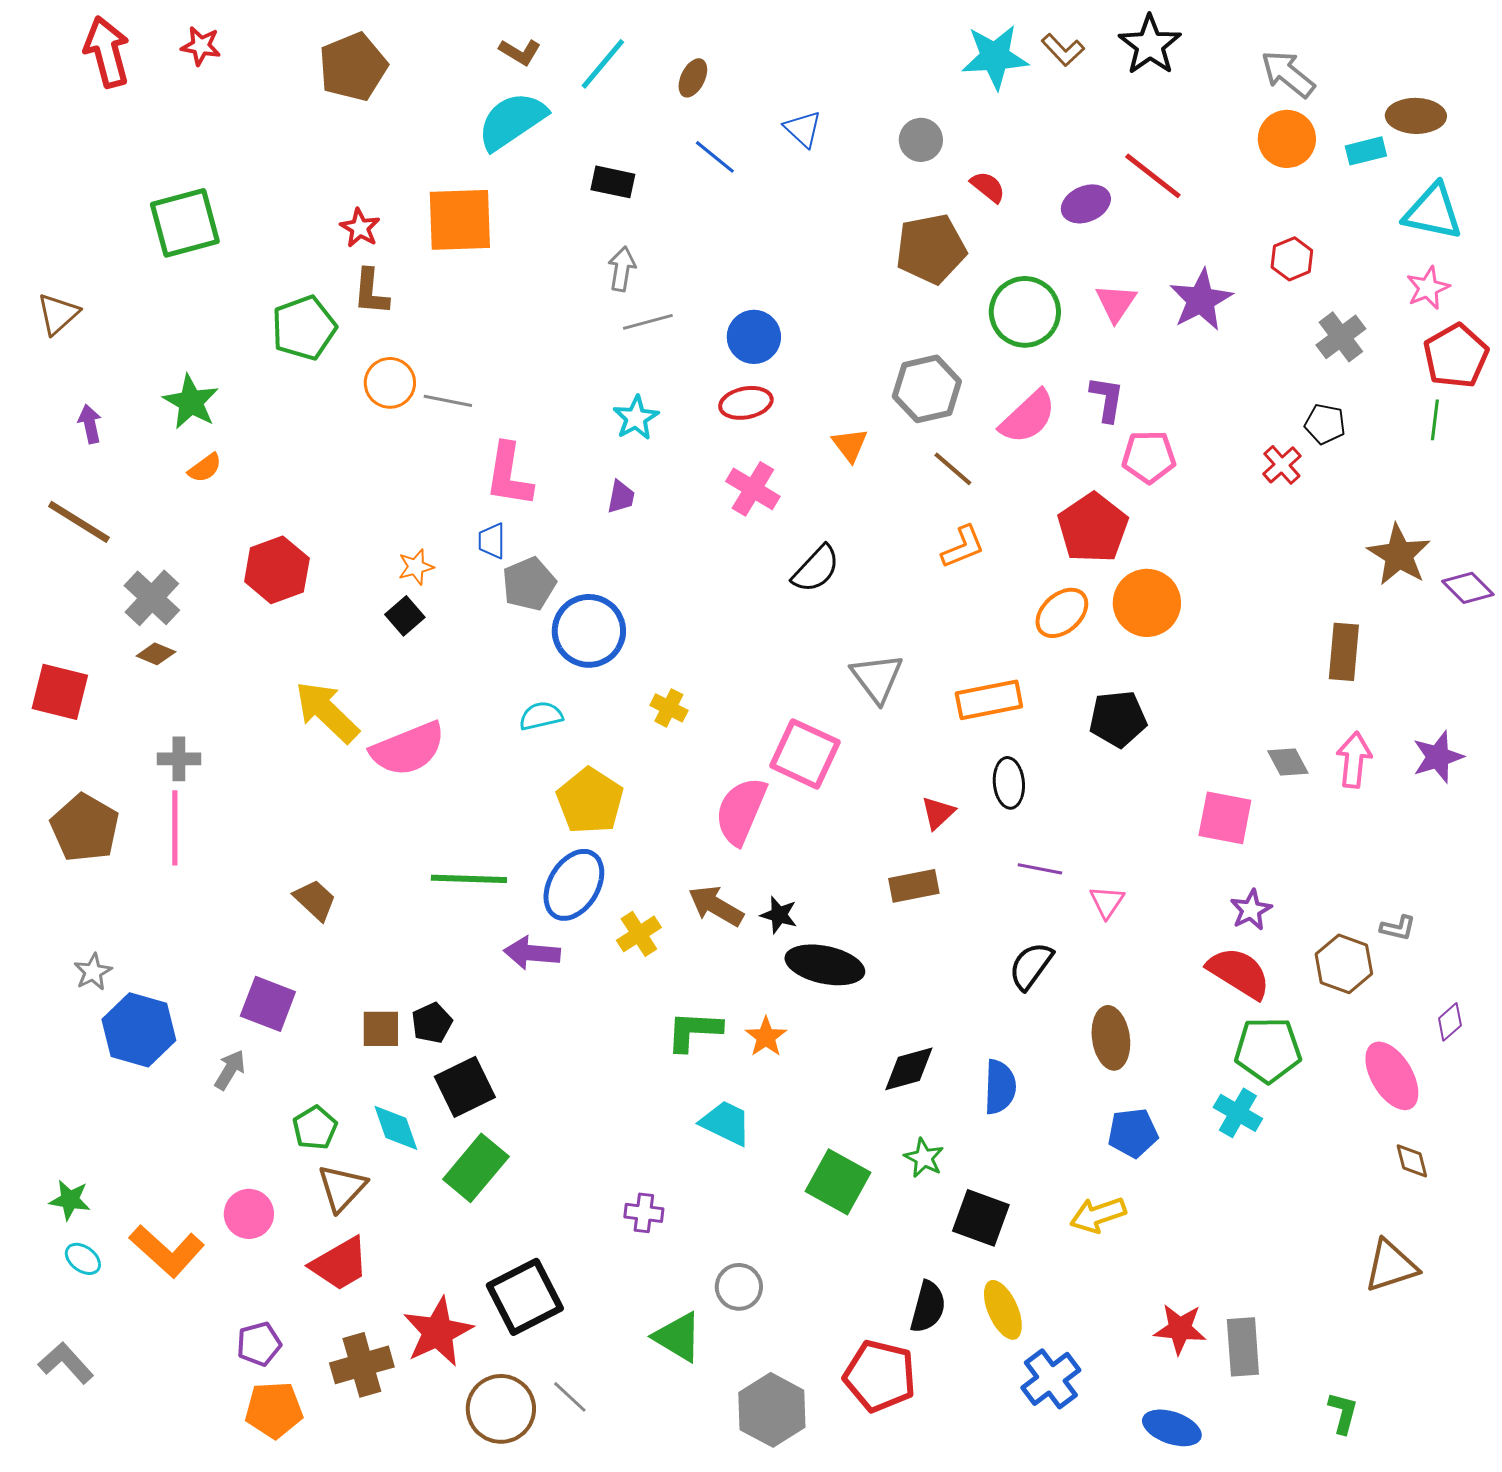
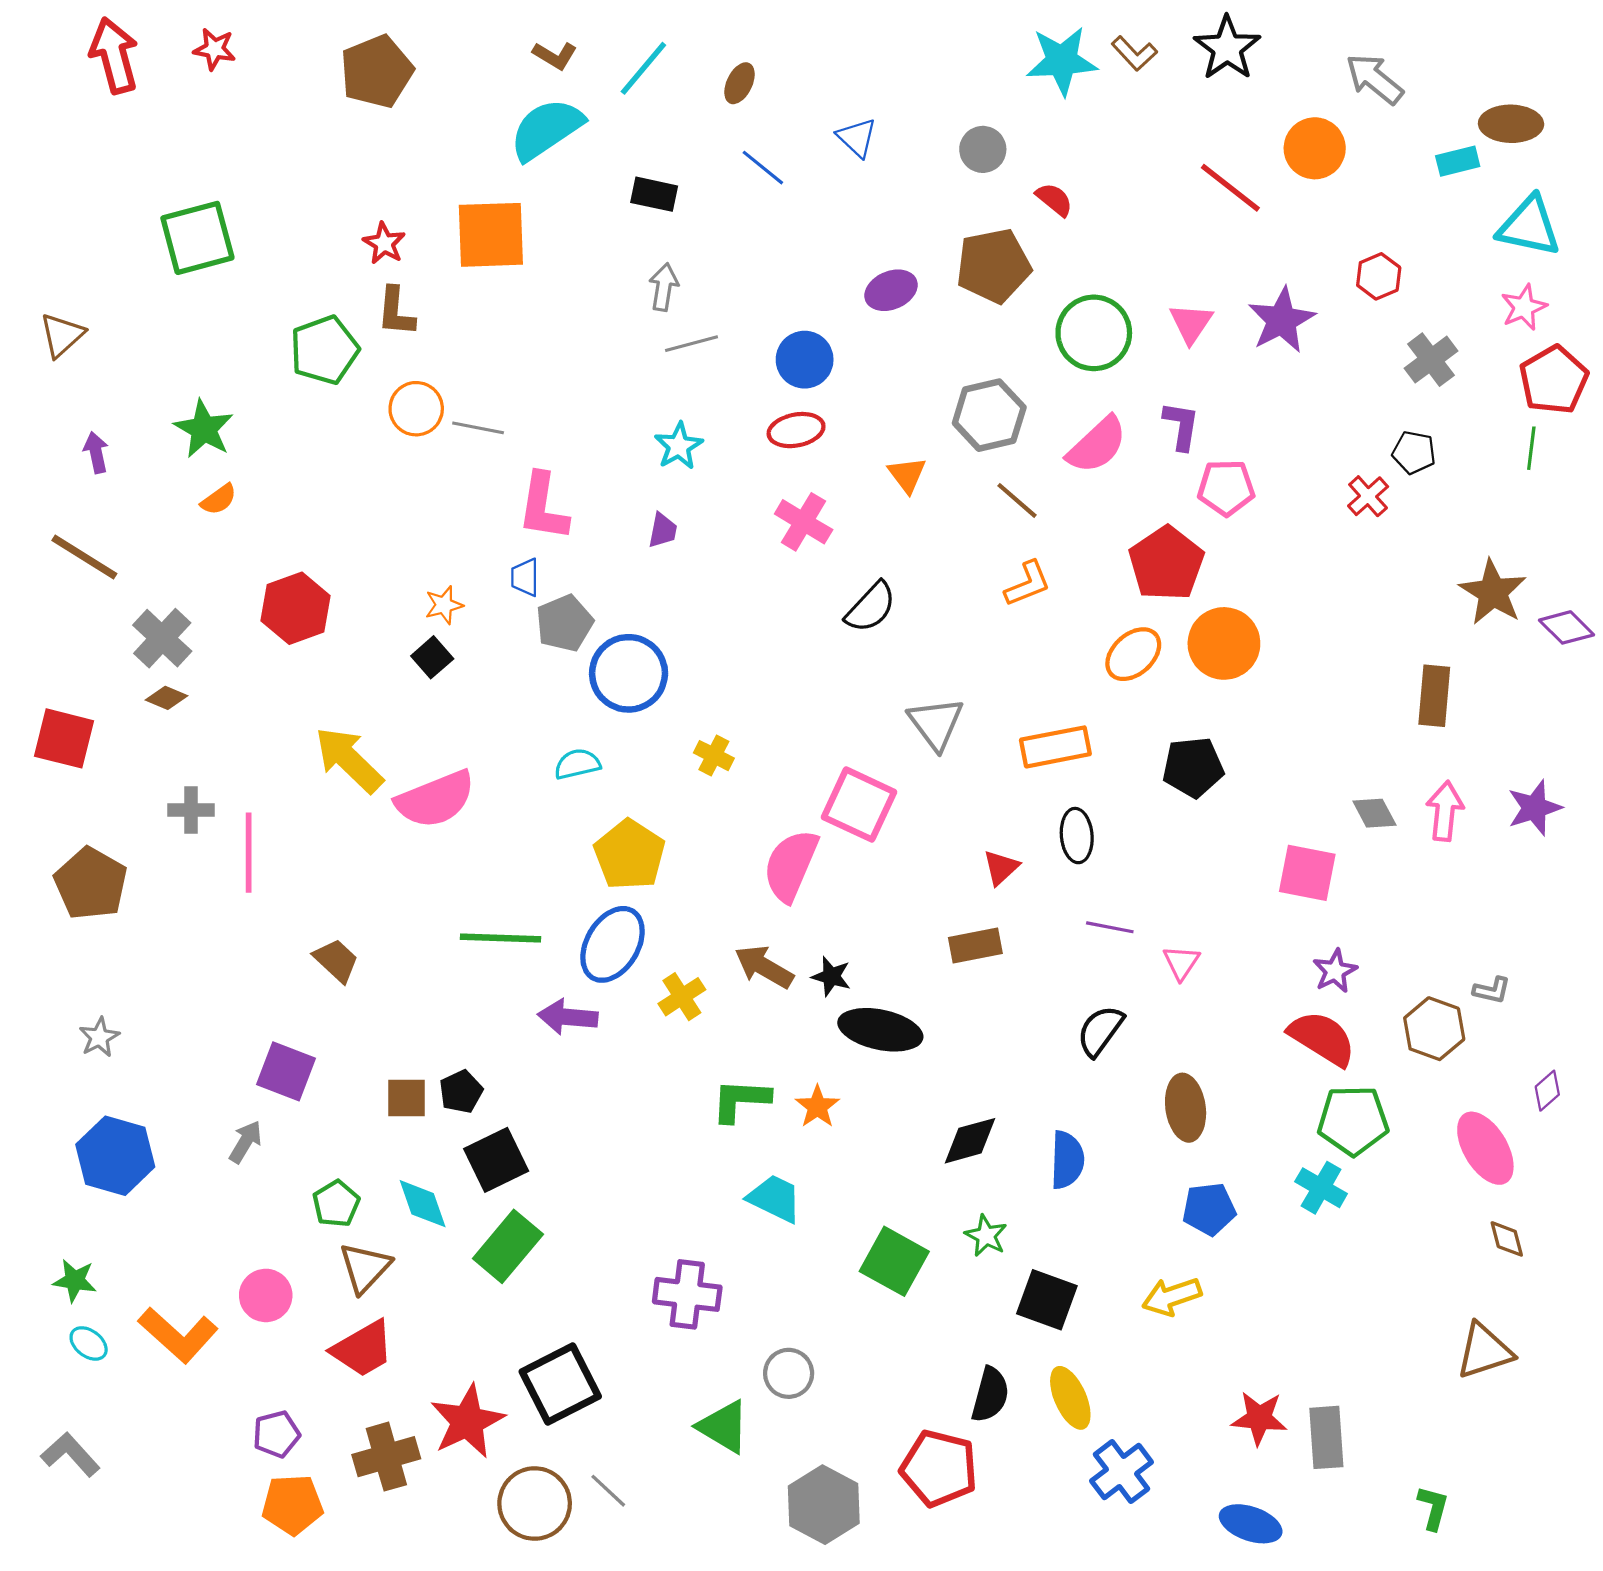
orange circle: (1287, 139) -> (1315, 148), moved
purple ellipse: (1086, 204) -> (891, 290), moved
pink line: (175, 828) -> (249, 853), moved
blue hexagon: (139, 1030) -> (115, 1156), moved
purple cross: (644, 1213) -> (687, 1294), size x1.6

